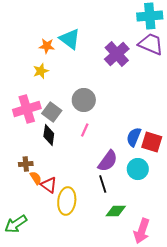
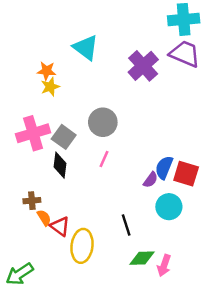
orange star: (47, 46) -> (47, 71), moved
purple semicircle: (108, 161) -> (151, 180), moved, size x0.6
pink arrow: (142, 231) -> (164, 265), moved, size x0.7

